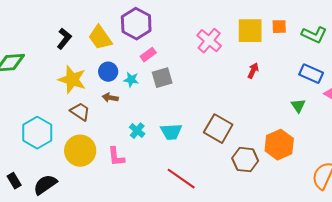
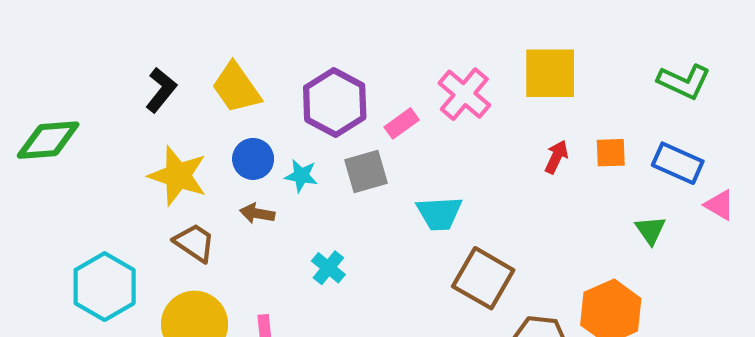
purple hexagon: (136, 24) -> (335, 102), moved
orange square: (279, 27) -> (611, 153), moved
pink rectangle: (148, 55) -> (402, 123), moved
cyan cross: (137, 131) -> (328, 268), moved
cyan trapezoid: (171, 132) -> (439, 213), moved

